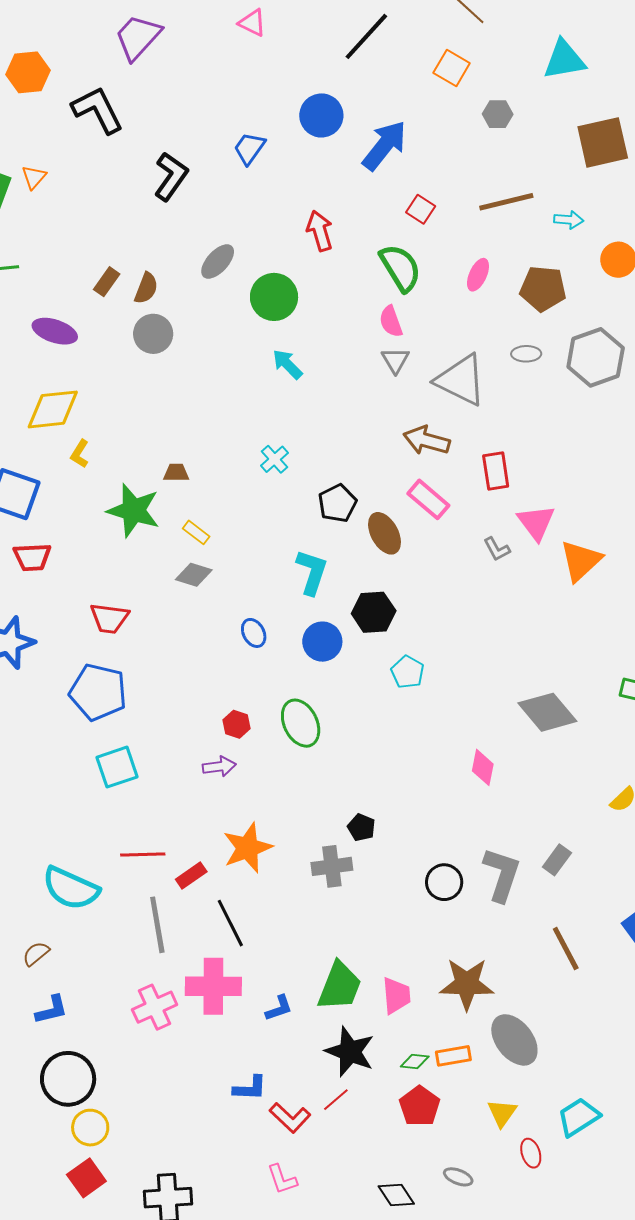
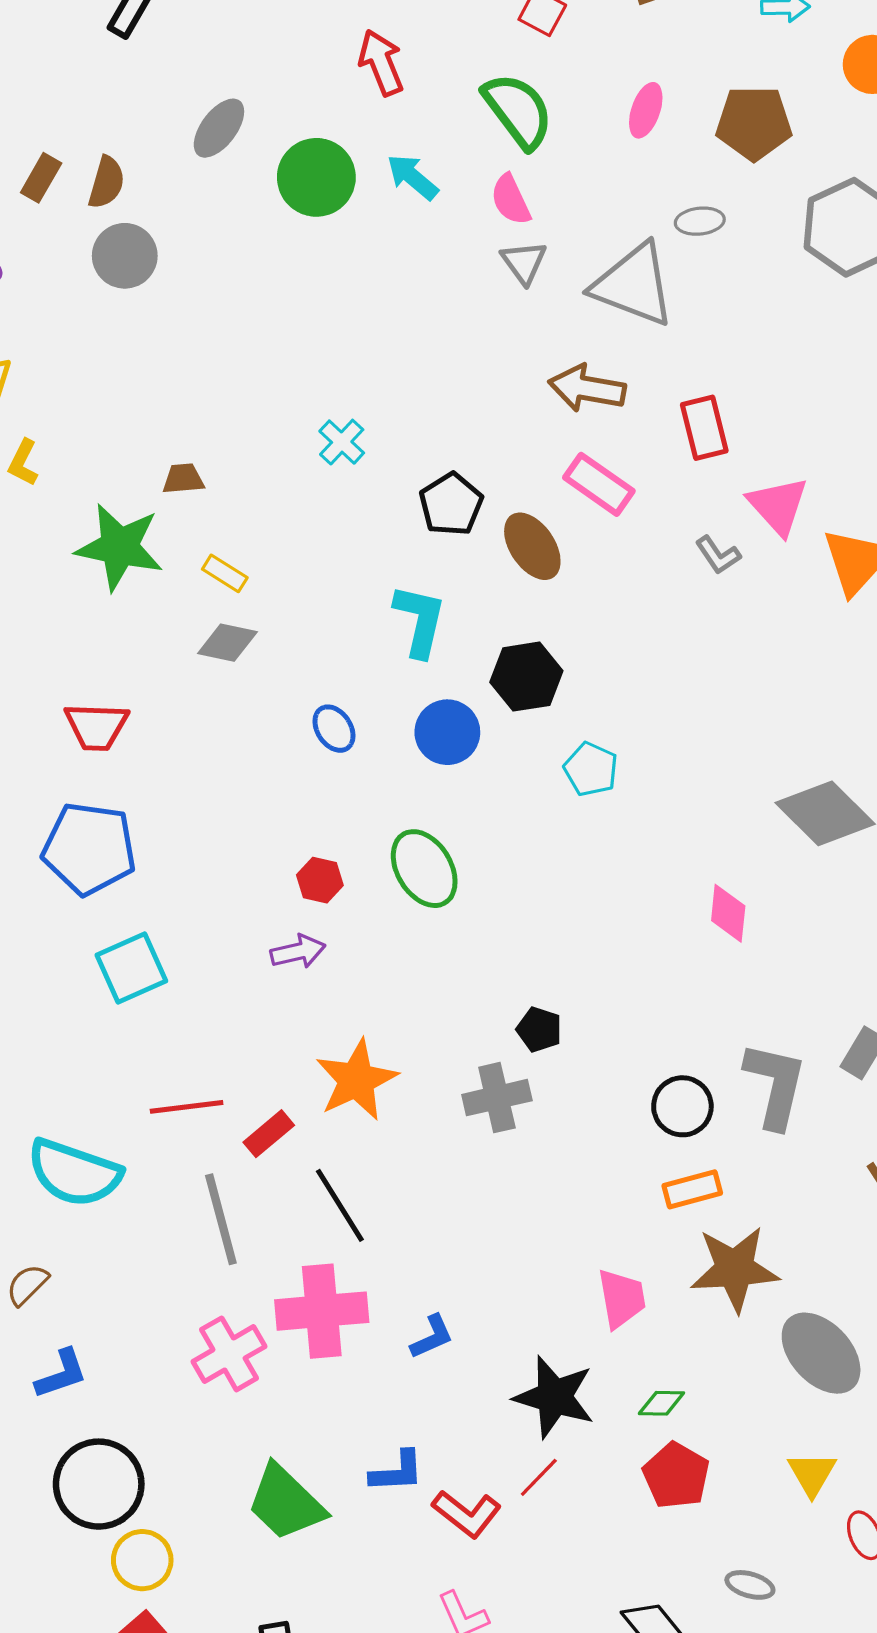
gray ellipse: (526, 354) -> (700, 221), moved
cyan arrow: (287, 364) -> (412, 177), moved
green trapezoid: (340, 986) -> (286, 1503), moved, turned 118
orange rectangle: (453, 1056) -> (692, 1189), moved

